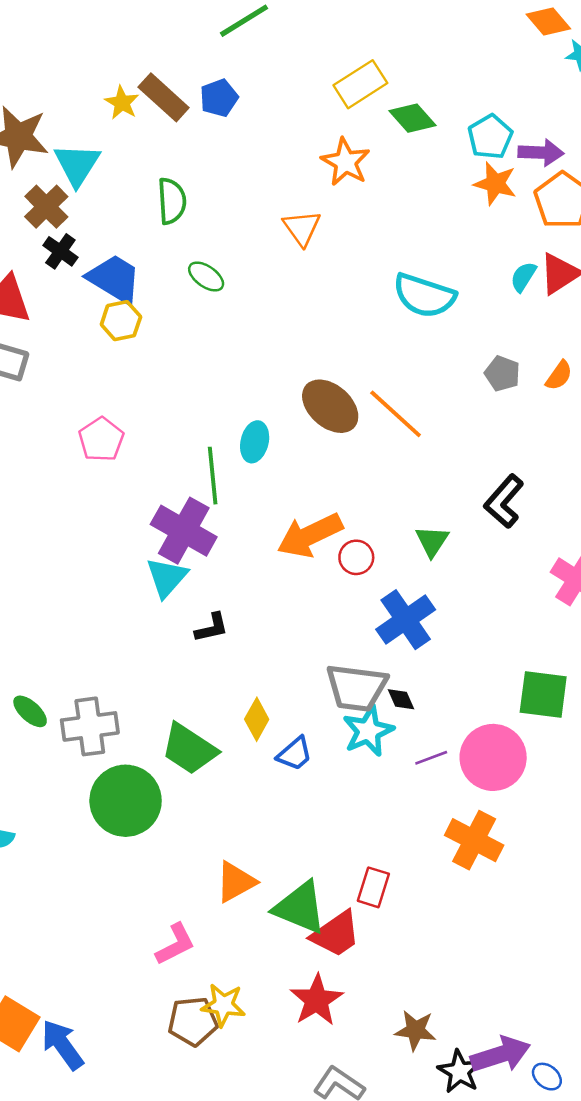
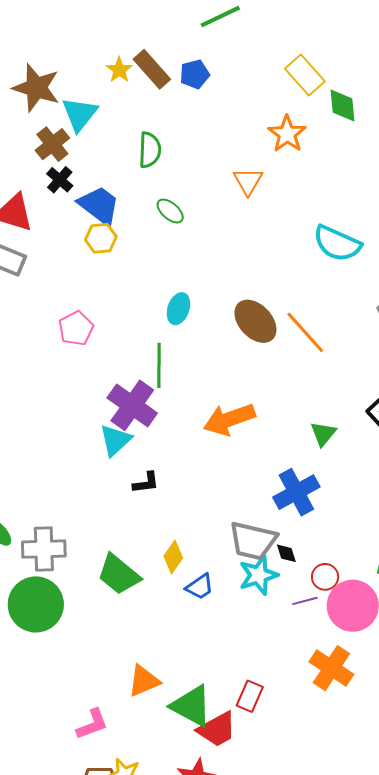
yellow rectangle: (360, 84) -> (305, 75), turned 75
green diamond: (413, 118) -> (342, 105), turned 30
cyan ellipse: (255, 442) -> (178, 309), moved
red circle: (356, 557) -> (325, 577), moved
green circle: (126, 801) -> (36, 604), moved

